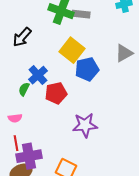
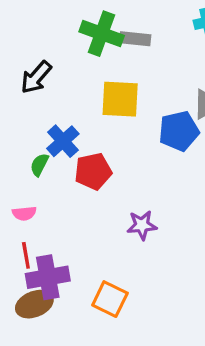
yellow square: (72, 50) -> (120, 99), turned -35
blue pentagon: (87, 69) -> (179, 131), moved
purple star: (85, 125) -> (142, 225), size x0.7

